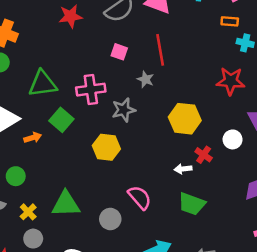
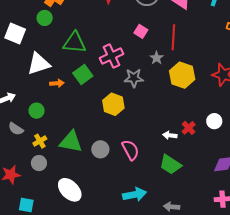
pink cross: (91, 90) -> (112, 56), turned -30
yellow hexagon: (185, 119) -> (182, 75), moved
gray circle: (110, 219) -> (100, 149), moved

